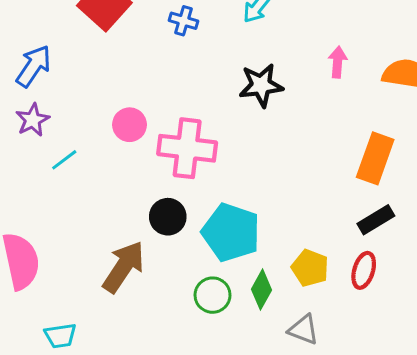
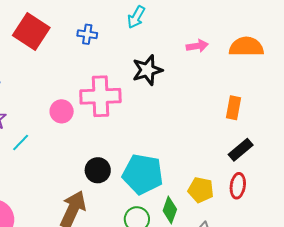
pink arrow: (338, 62) -> (197, 46), turned 85
pink cross: (187, 148) -> (100, 96), moved
orange rectangle: (375, 158) -> (234, 108), size x0.7

